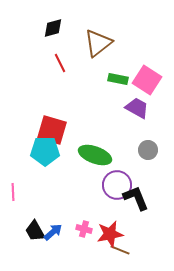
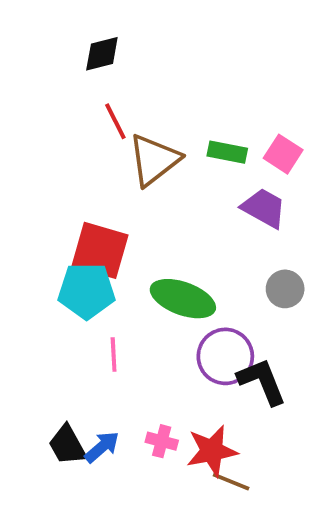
brown triangle: (98, 43) -> (154, 160), moved
pink square: (147, 80) -> (283, 154), size x0.7
pink line: (13, 192) -> (114, 354), moved

